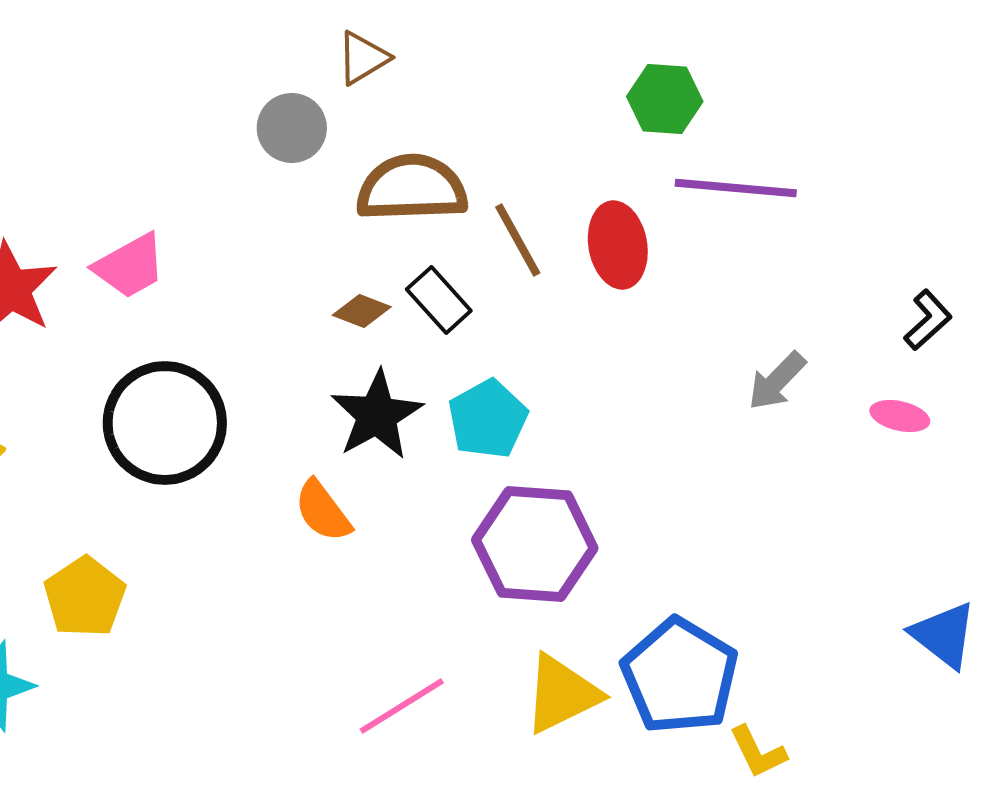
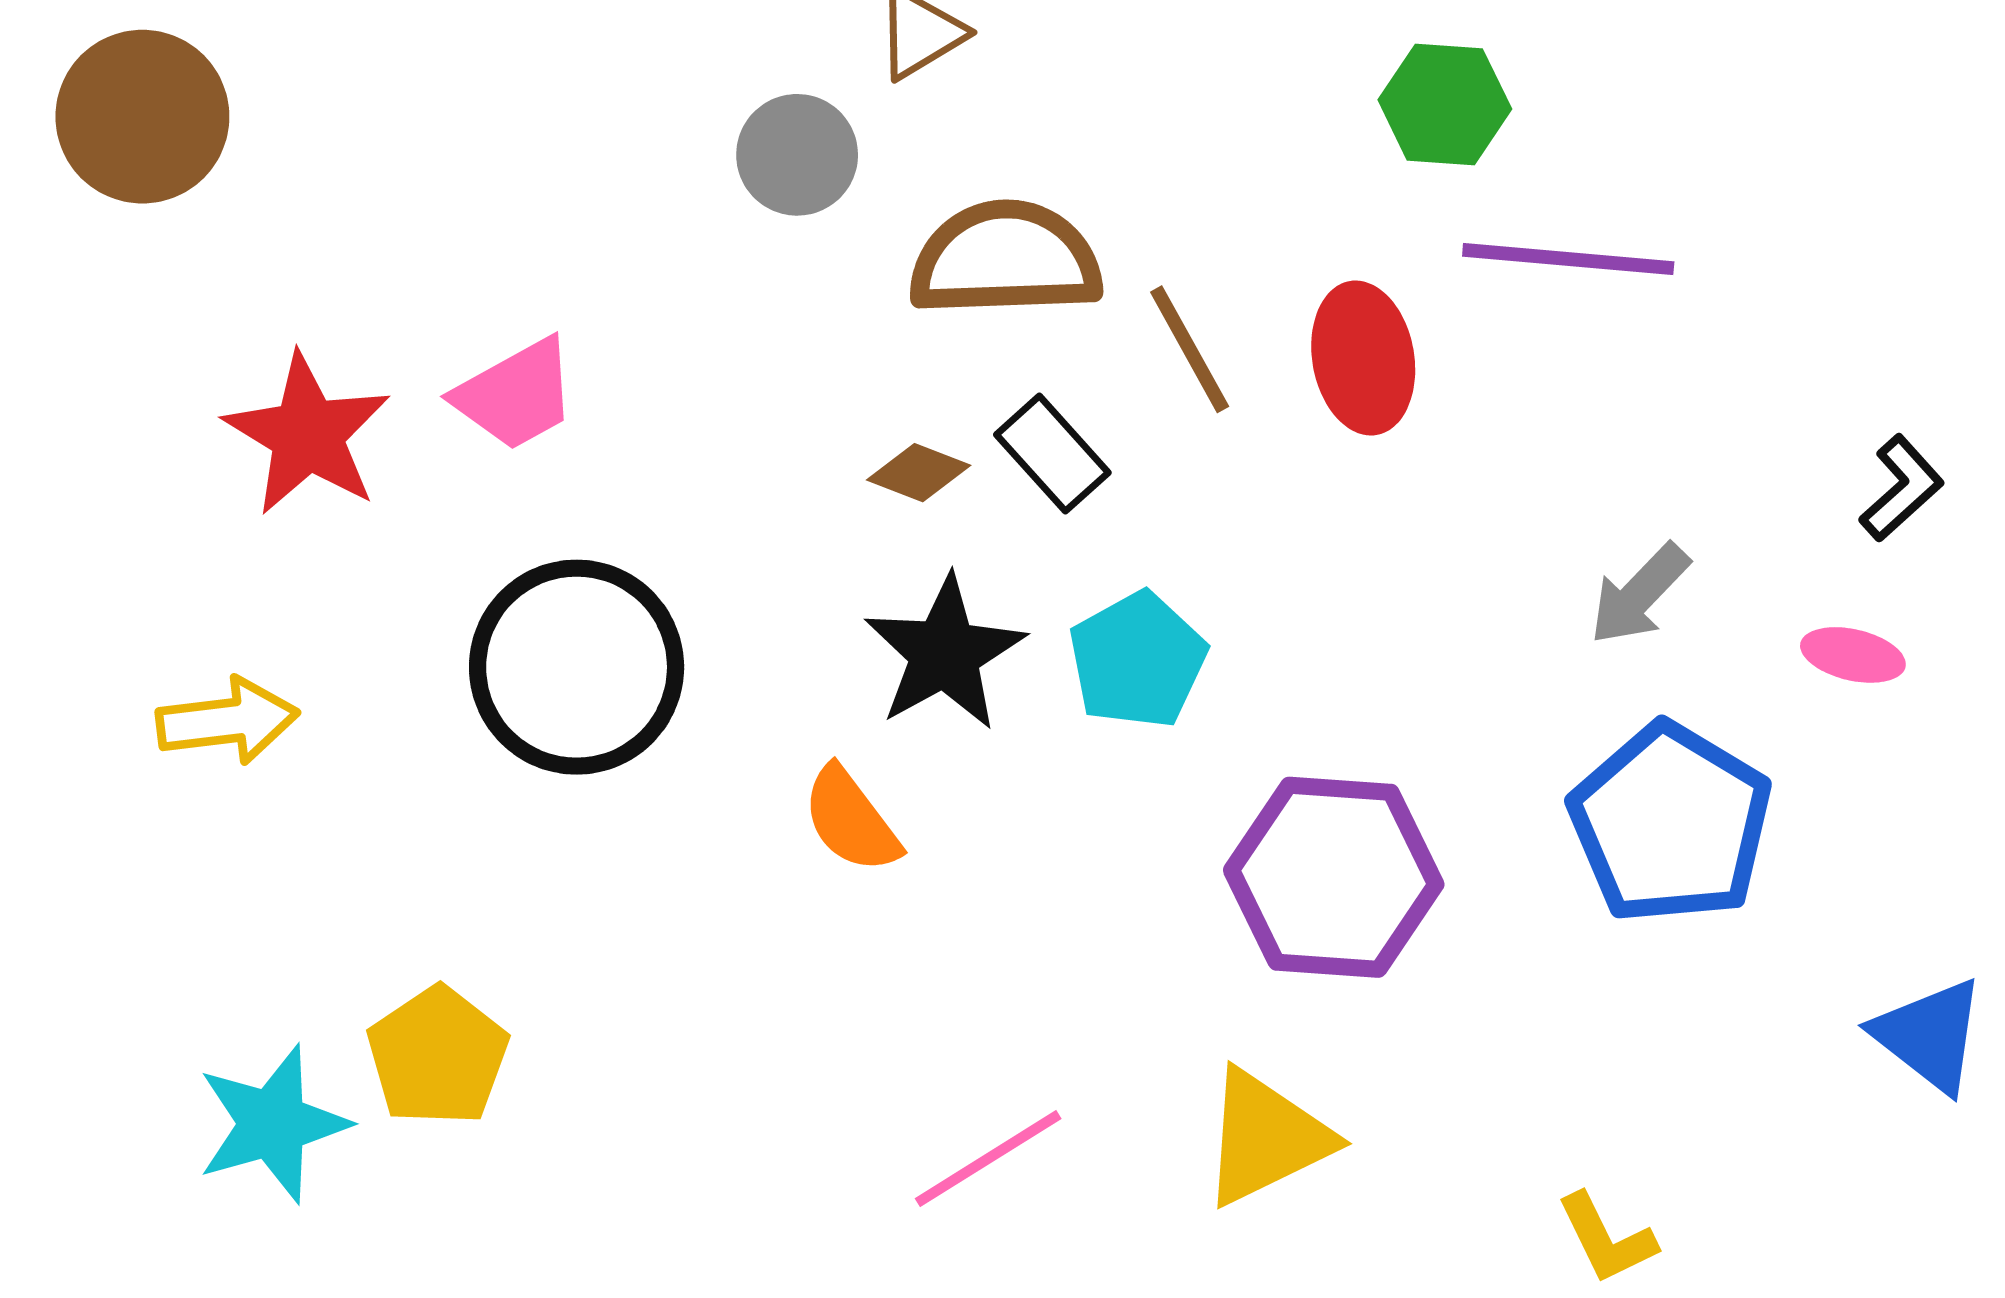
purple hexagon: (535, 544) -> (1334, 877), moved
yellow pentagon: (85, 597) -> (438, 1056), moved
blue pentagon: (680, 676) -> (1671, 823), moved

